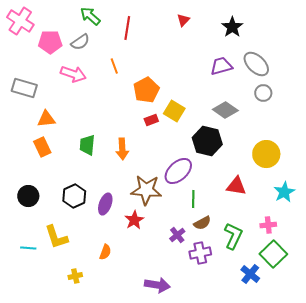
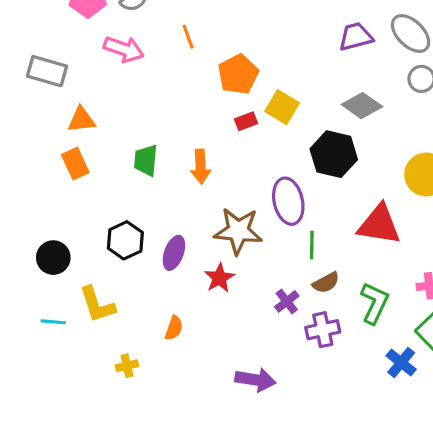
purple ellipse: (178, 171) -> (288, 201), turned -60
red triangle: (236, 186) -> (379, 225), size x1.4
black circle: (28, 196) -> (53, 258), moved

